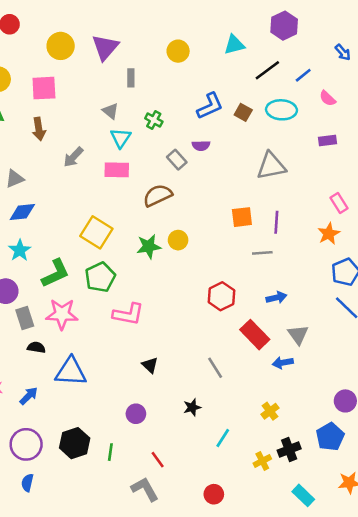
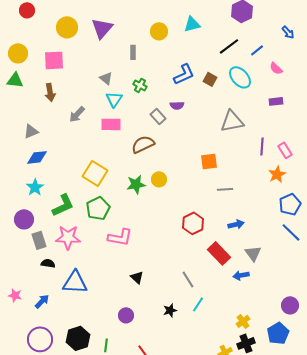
cyan triangle: (234, 45) -> (192, 24), moved
gray rectangle: (131, 78) -> (133, 52), moved
cyan ellipse: (281, 110) -> (240, 77), turned 45
purple line: (276, 222) -> (262, 146), moved
yellow cross: (270, 411) -> (243, 321), moved
cyan line: (223, 438) -> (198, 304), moved

